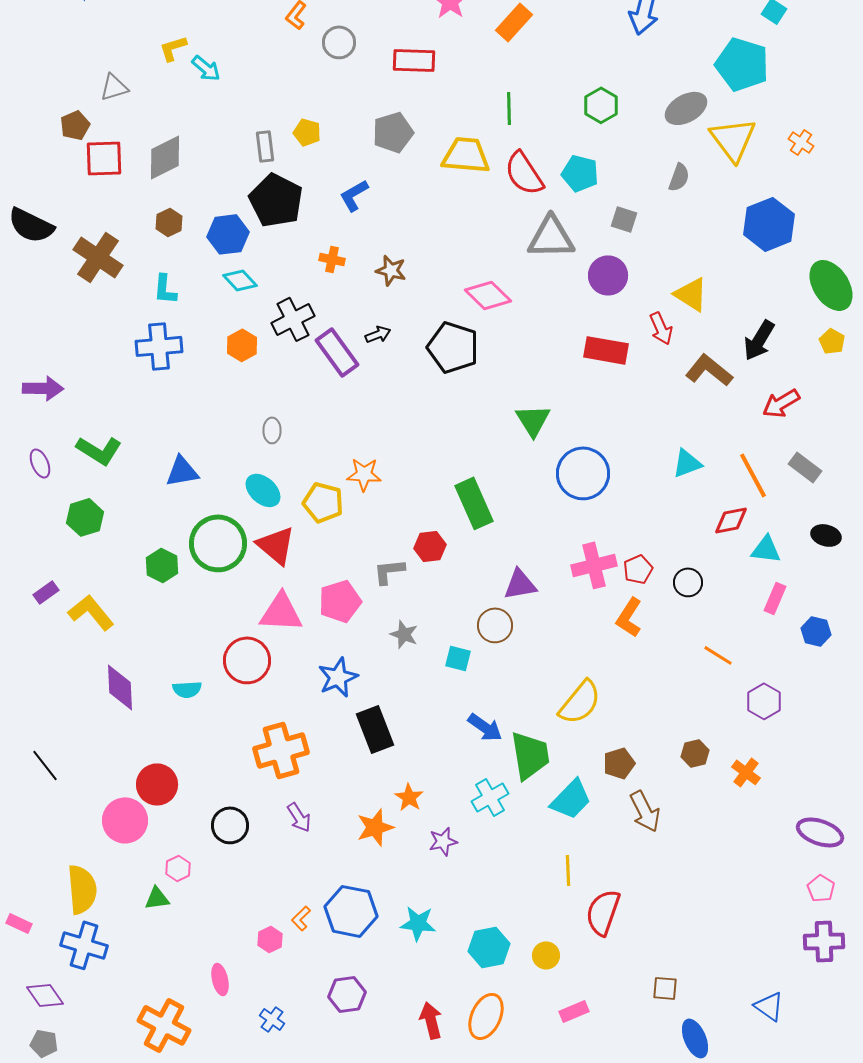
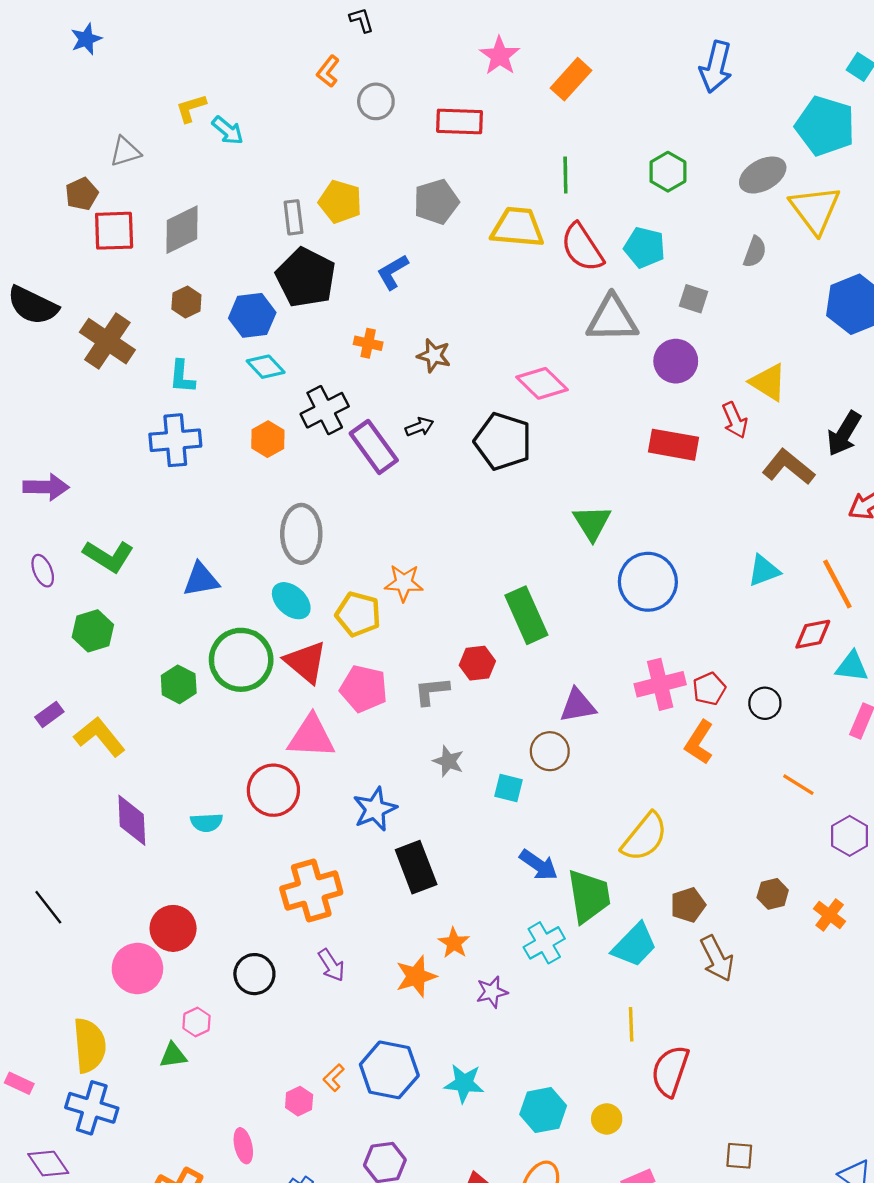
yellow pentagon: (307, 132) -> (340, 202), size x1.4
gray ellipse: (272, 430) -> (301, 534), size x2.0
pink pentagon: (340, 601) -> (364, 689), moved, turned 30

